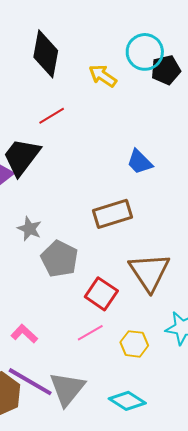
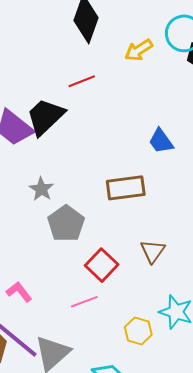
yellow arrow: (103, 76) -> (139, 50), turned -76
brown triangle: (149, 272) -> (153, 251), size x0.6
yellow hexagon: (134, 344) -> (138, 331), moved

